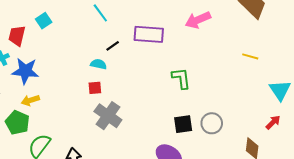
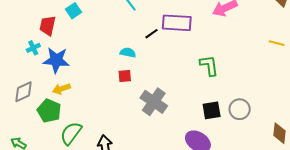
black line: (113, 46) -> (152, 34), moved
gray cross: (108, 116) -> (154, 102), moved

